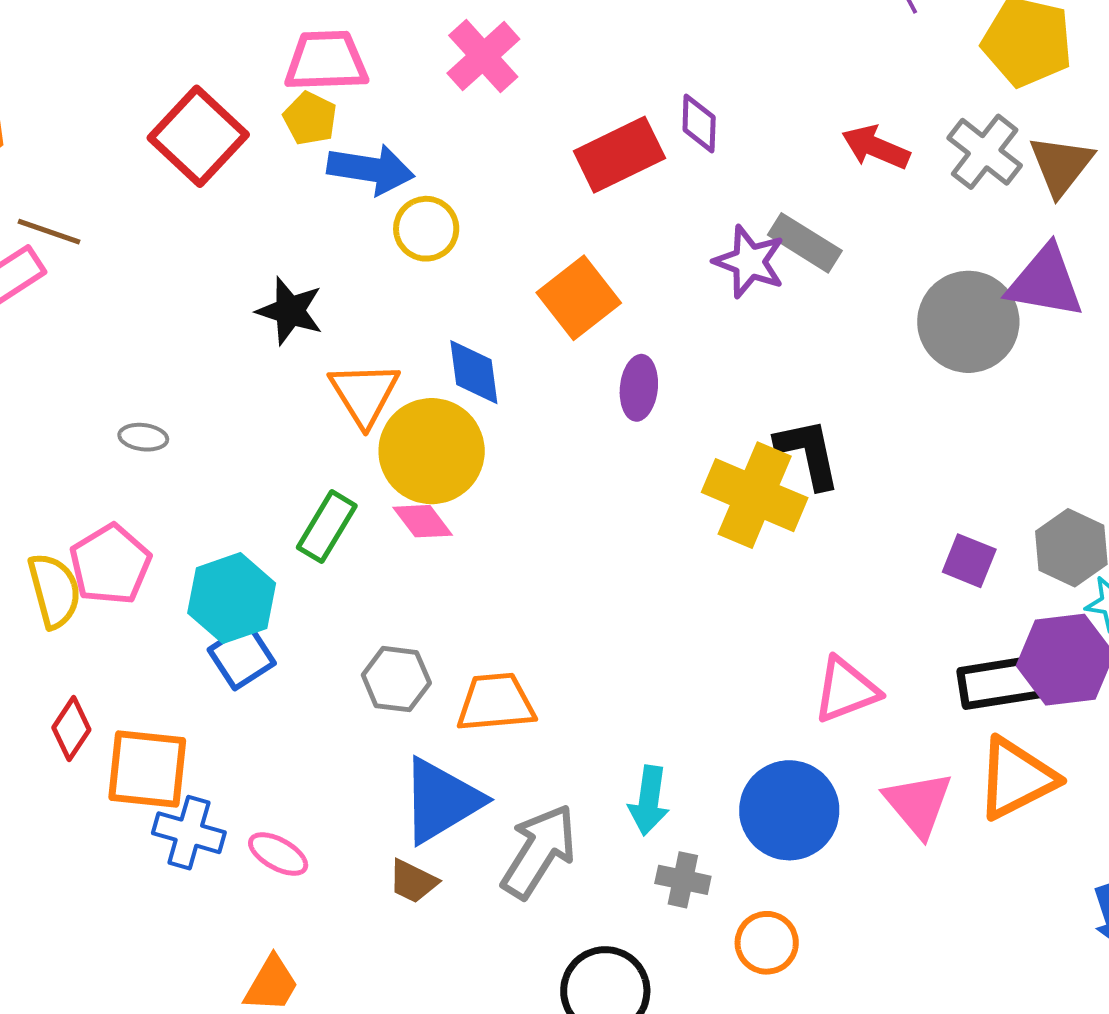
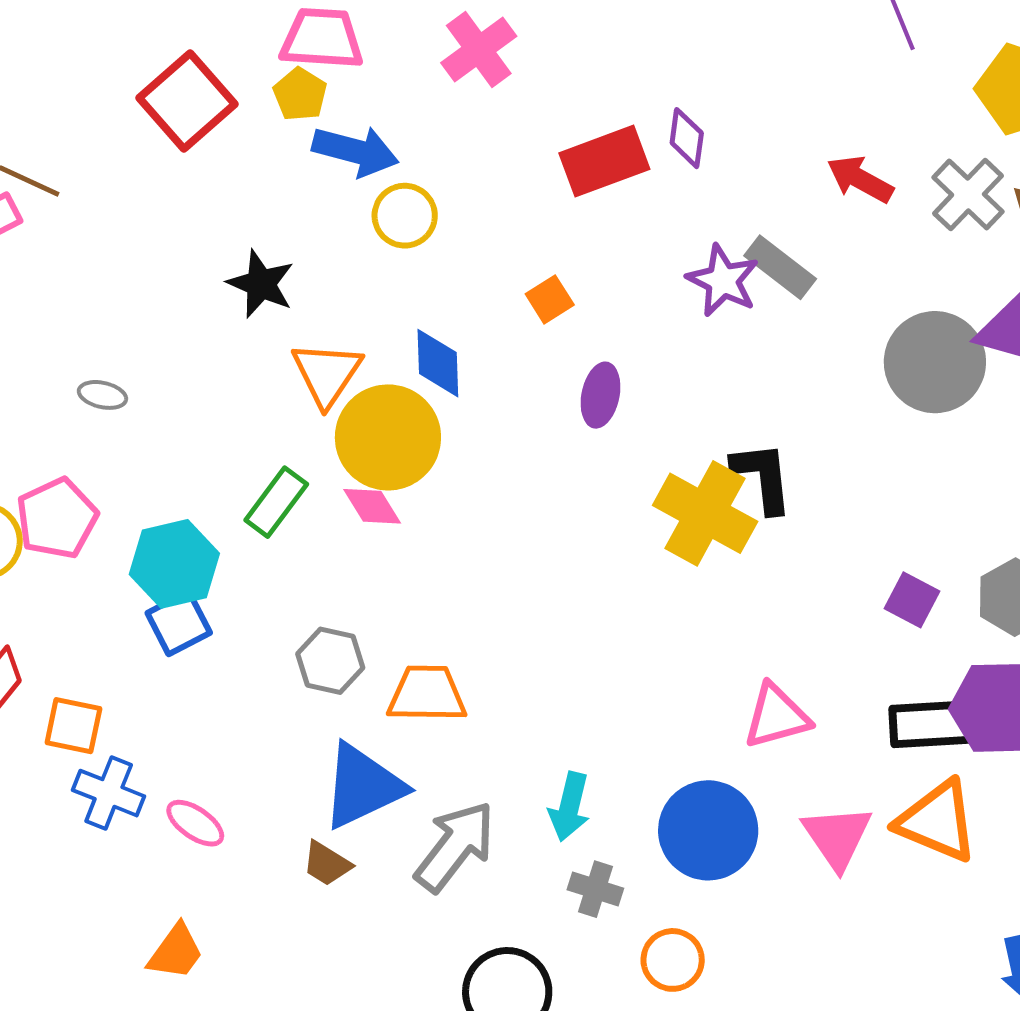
orange square: (579, 298) -> (550, 299), size x0.6
orange square: (147, 769) -> (73, 726), size x0.7
orange triangle: (1016, 778) -> (937, 821), turned 44

